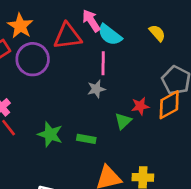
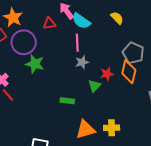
red triangle: (68, 36) -> (49, 23), size x0.6
gray star: (96, 89) -> (82, 62), moved
orange diamond: (169, 105) -> (129, 72), turned -45
green star: (50, 134) -> (35, 64), moved

